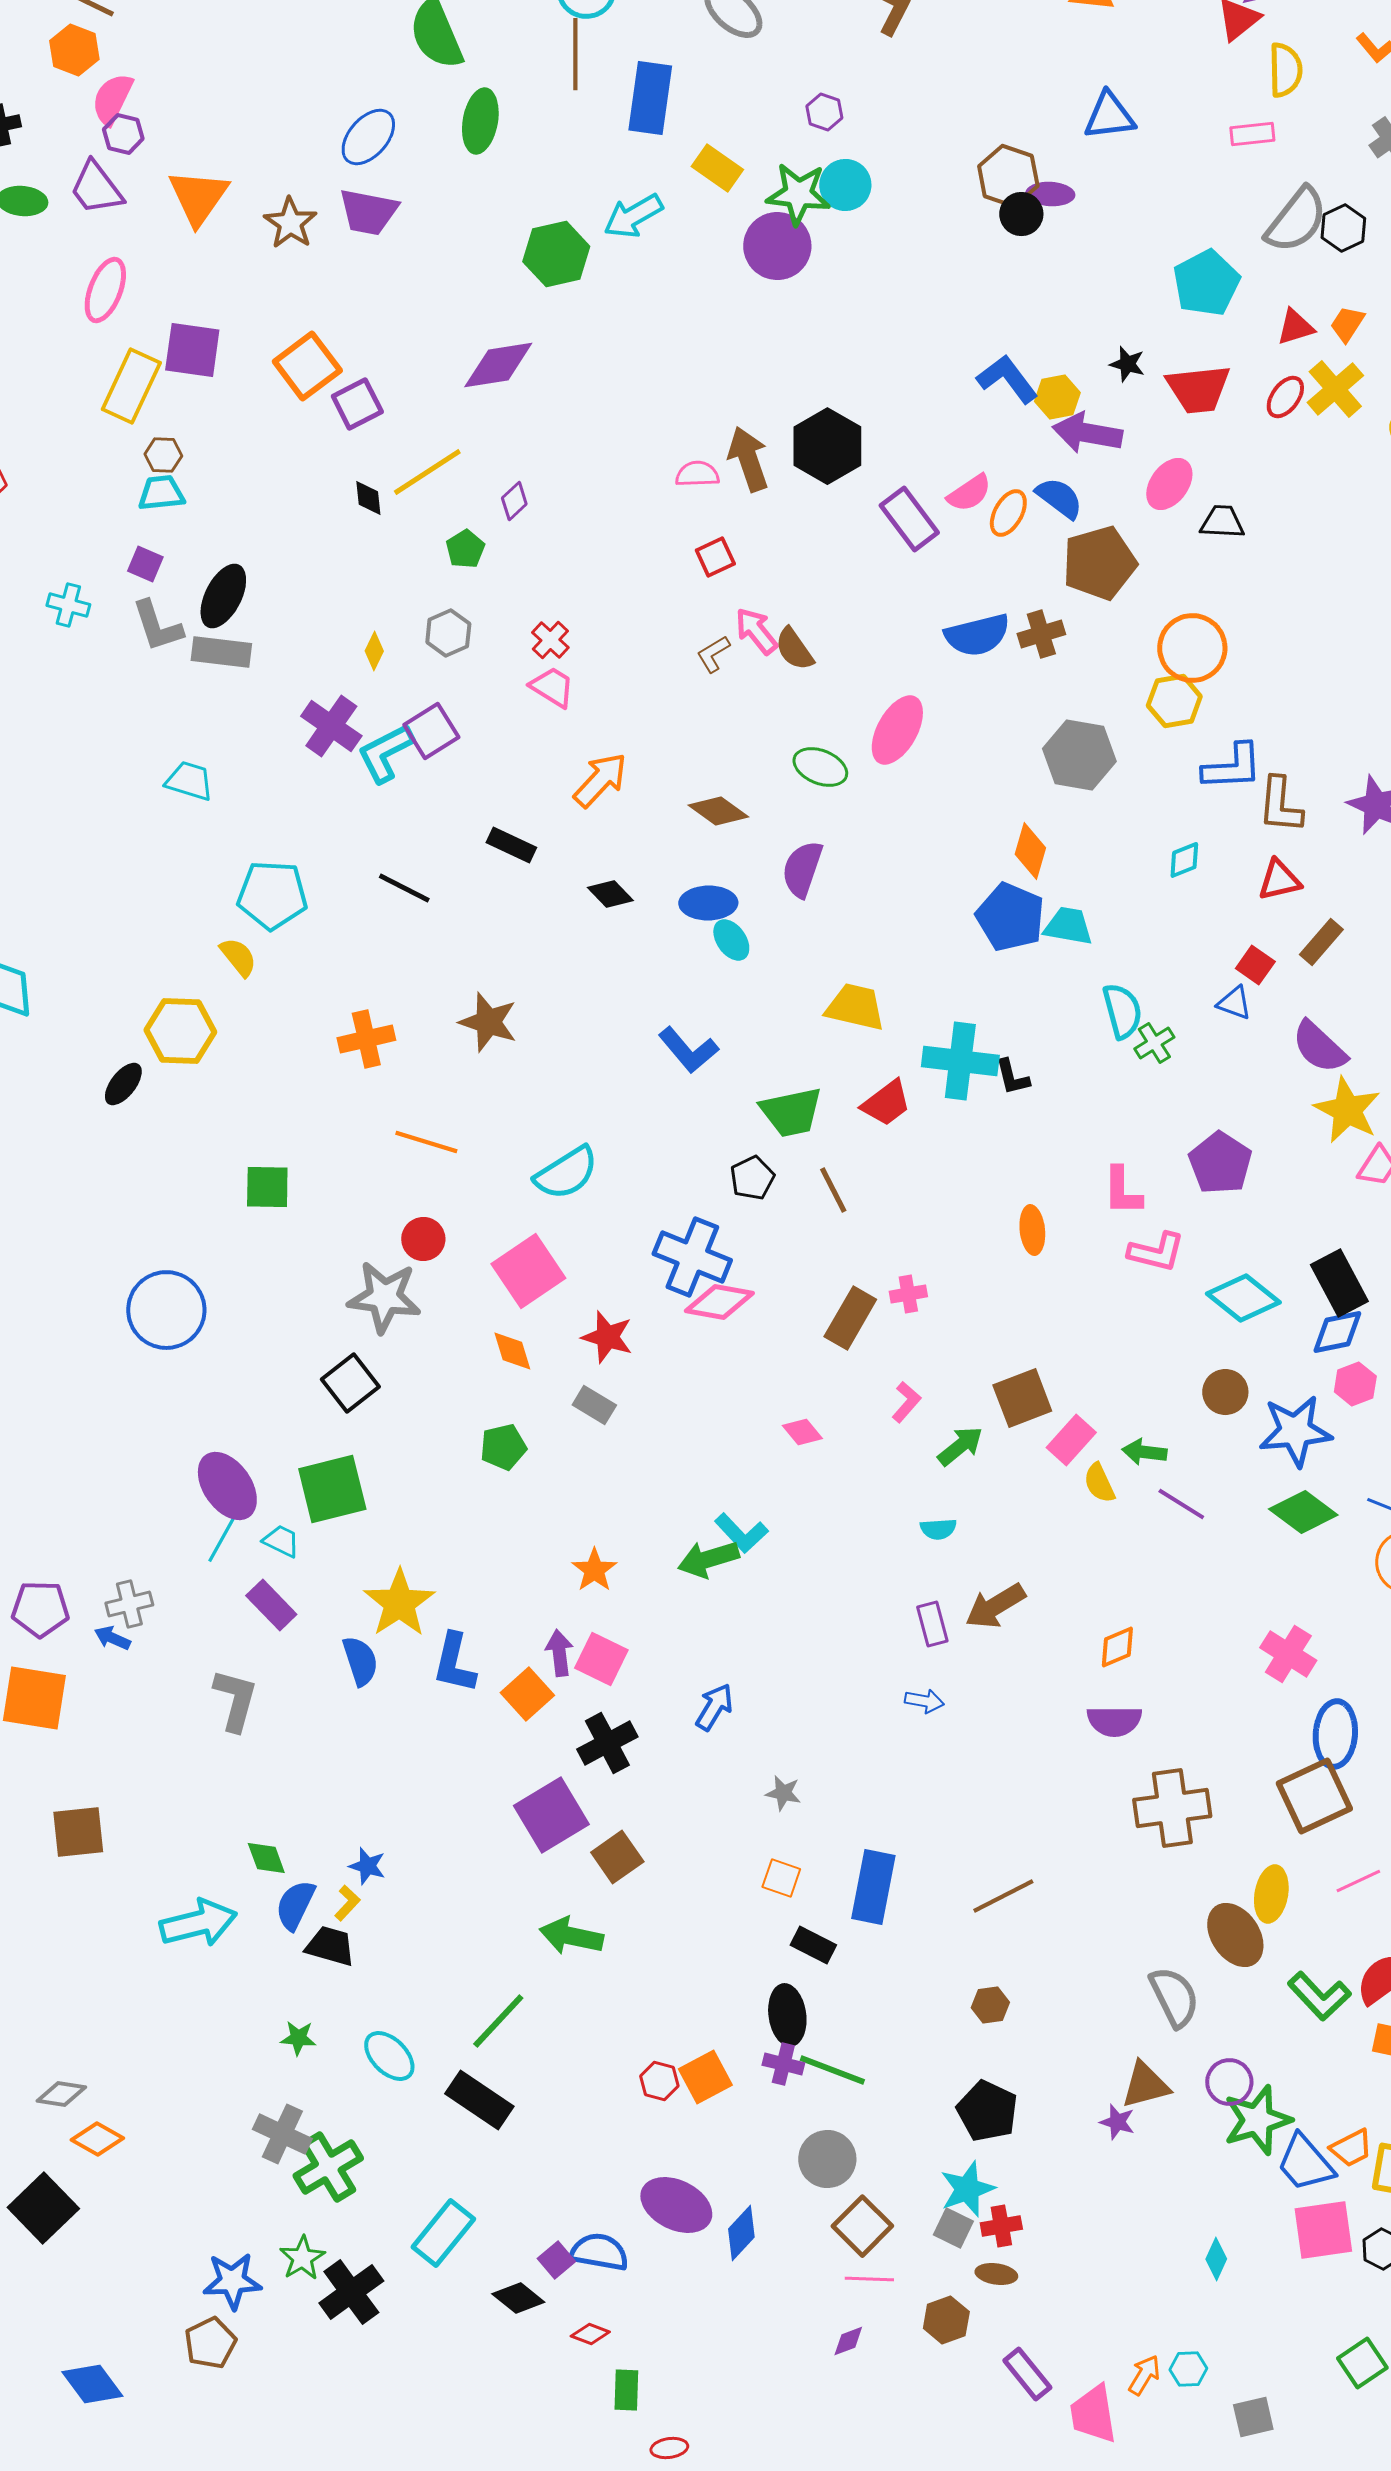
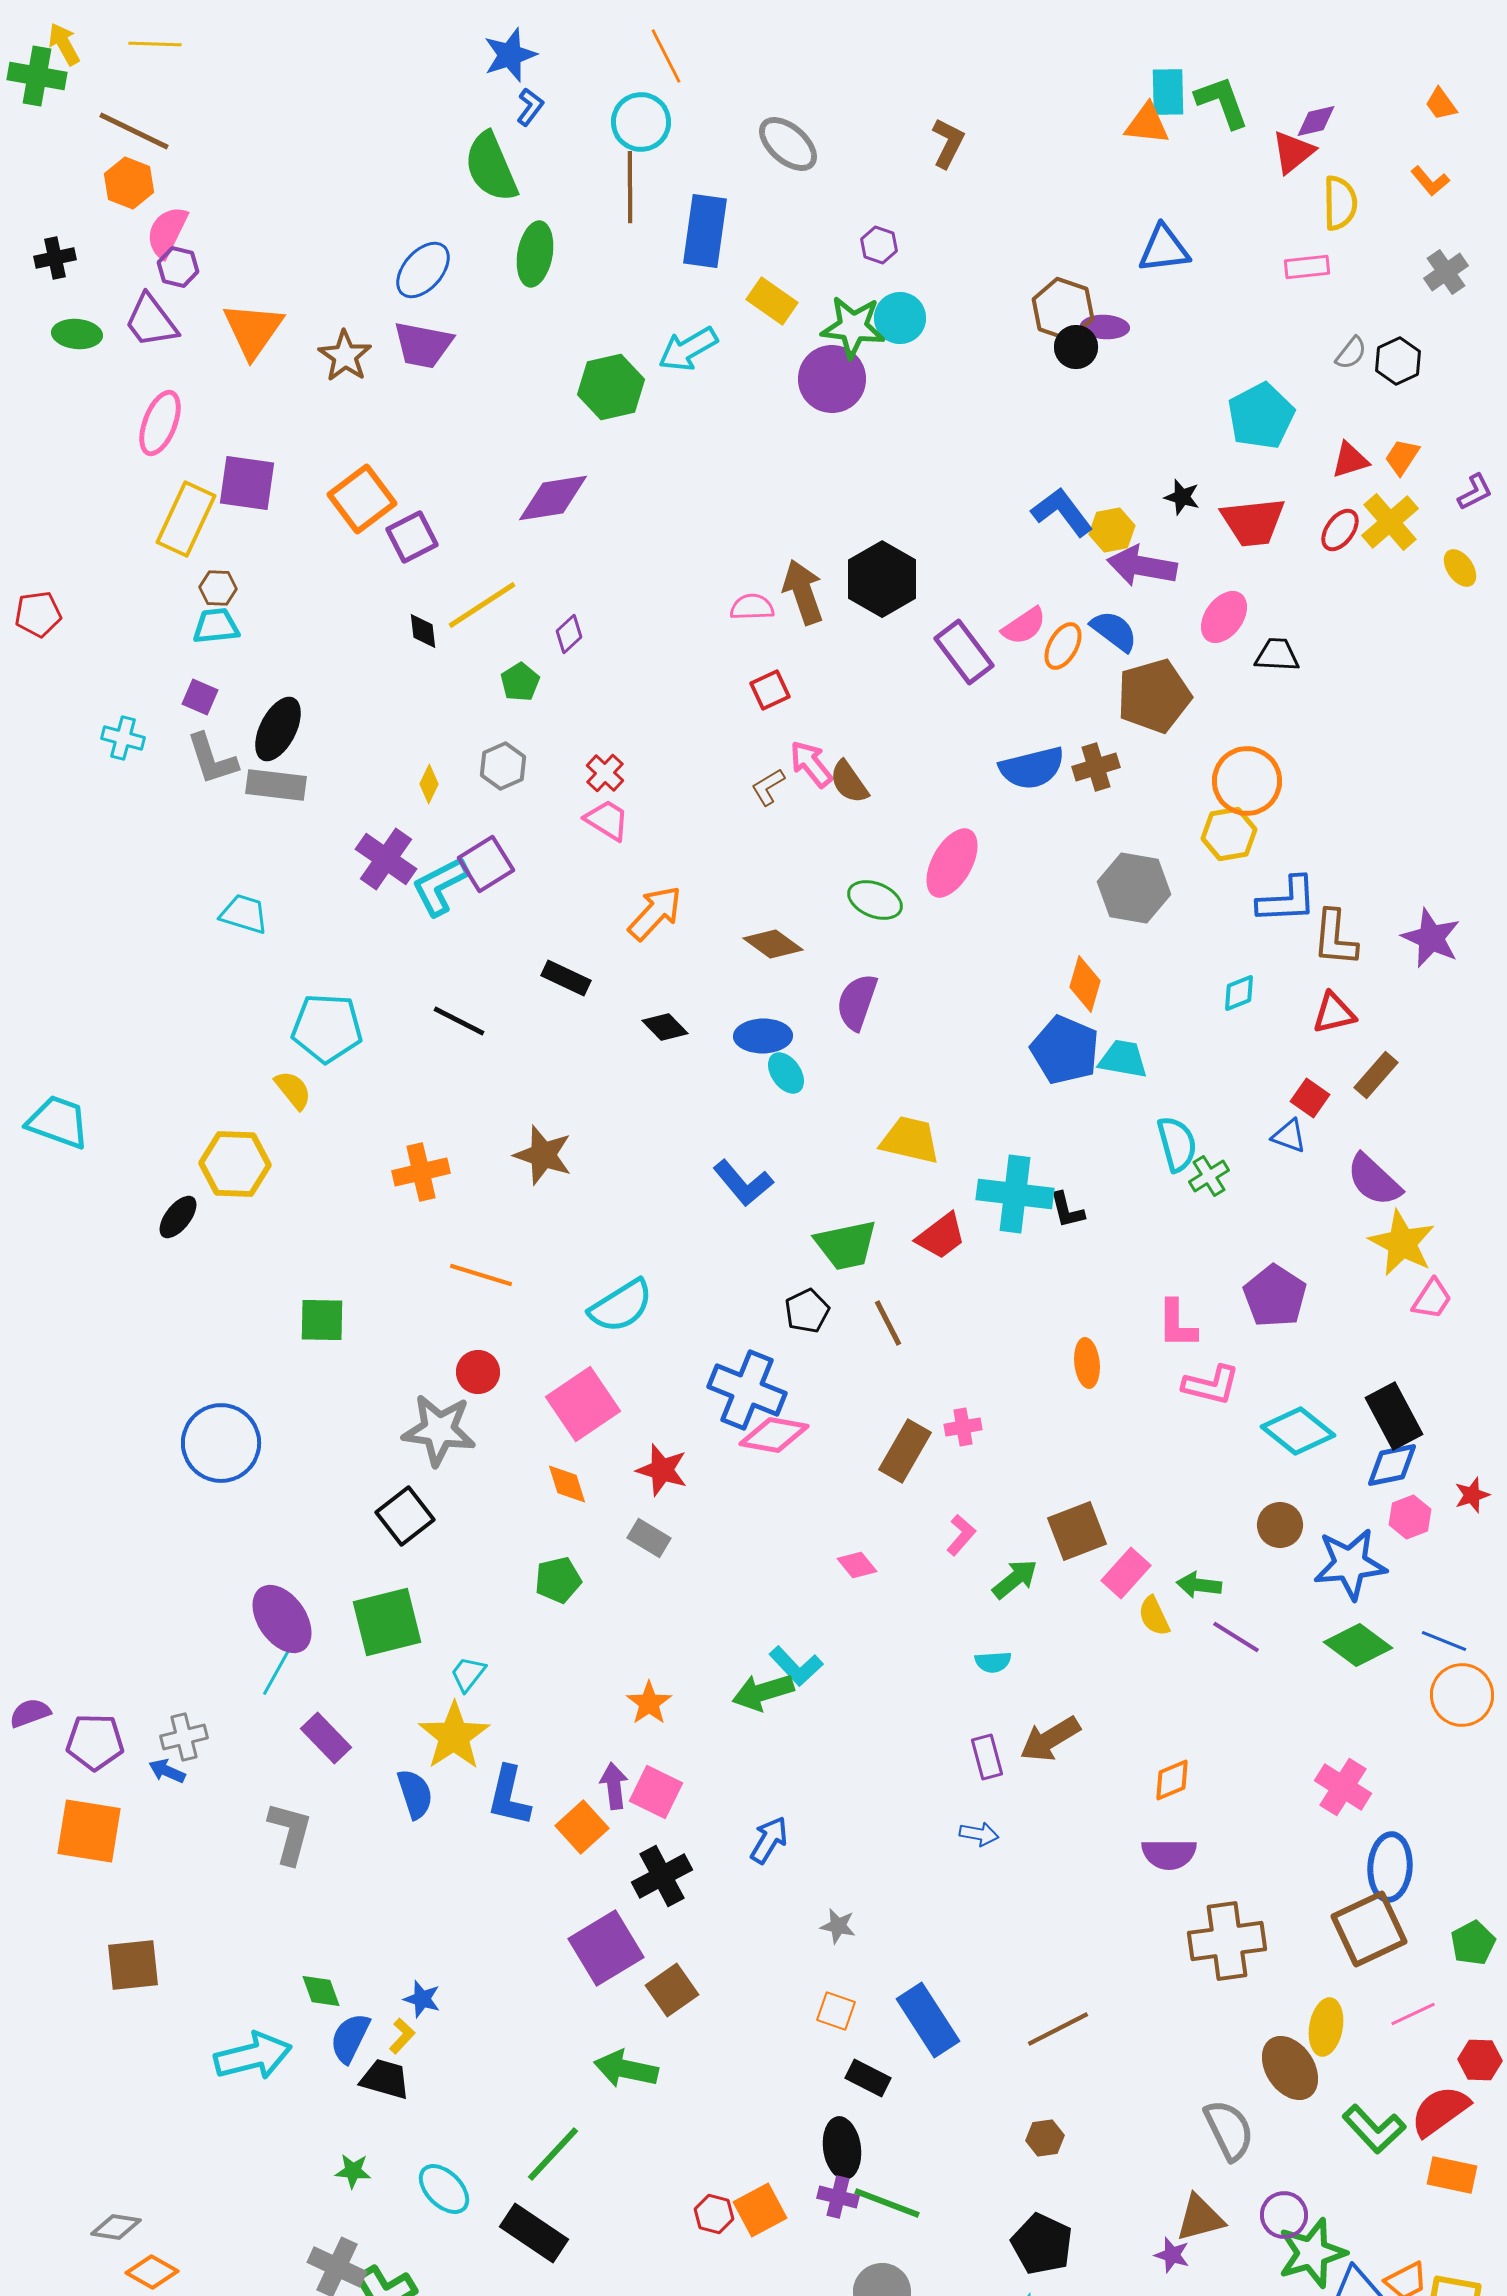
gray semicircle: (1296, 220) -> (1351, 353), size x0.5
cyan trapezoid: (281, 1541) -> (468, 1674), moved, turned -78
blue rectangle: (873, 1887) -> (928, 2020), turned -44

